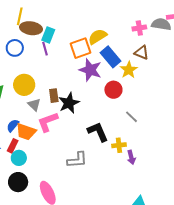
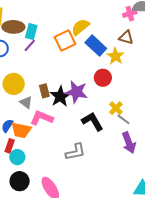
pink cross: (139, 28) -> (130, 14), moved
purple line: (45, 49) -> (30, 45), turned 64
purple star: (90, 70) -> (76, 92), moved
gray line: (132, 117) -> (124, 119), moved
pink L-shape: (48, 122) -> (42, 118), turned 50
yellow cross: (119, 145) -> (116, 108), moved, turned -32
purple arrow: (131, 157) -> (129, 143), size x1.5

